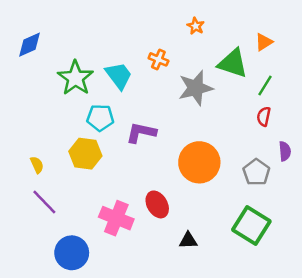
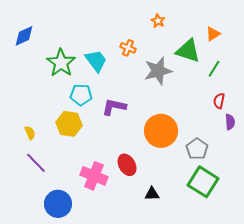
red semicircle: (264, 116) -> (219, 101), moved
gray pentagon: (256, 172) -> (197, 149), moved

